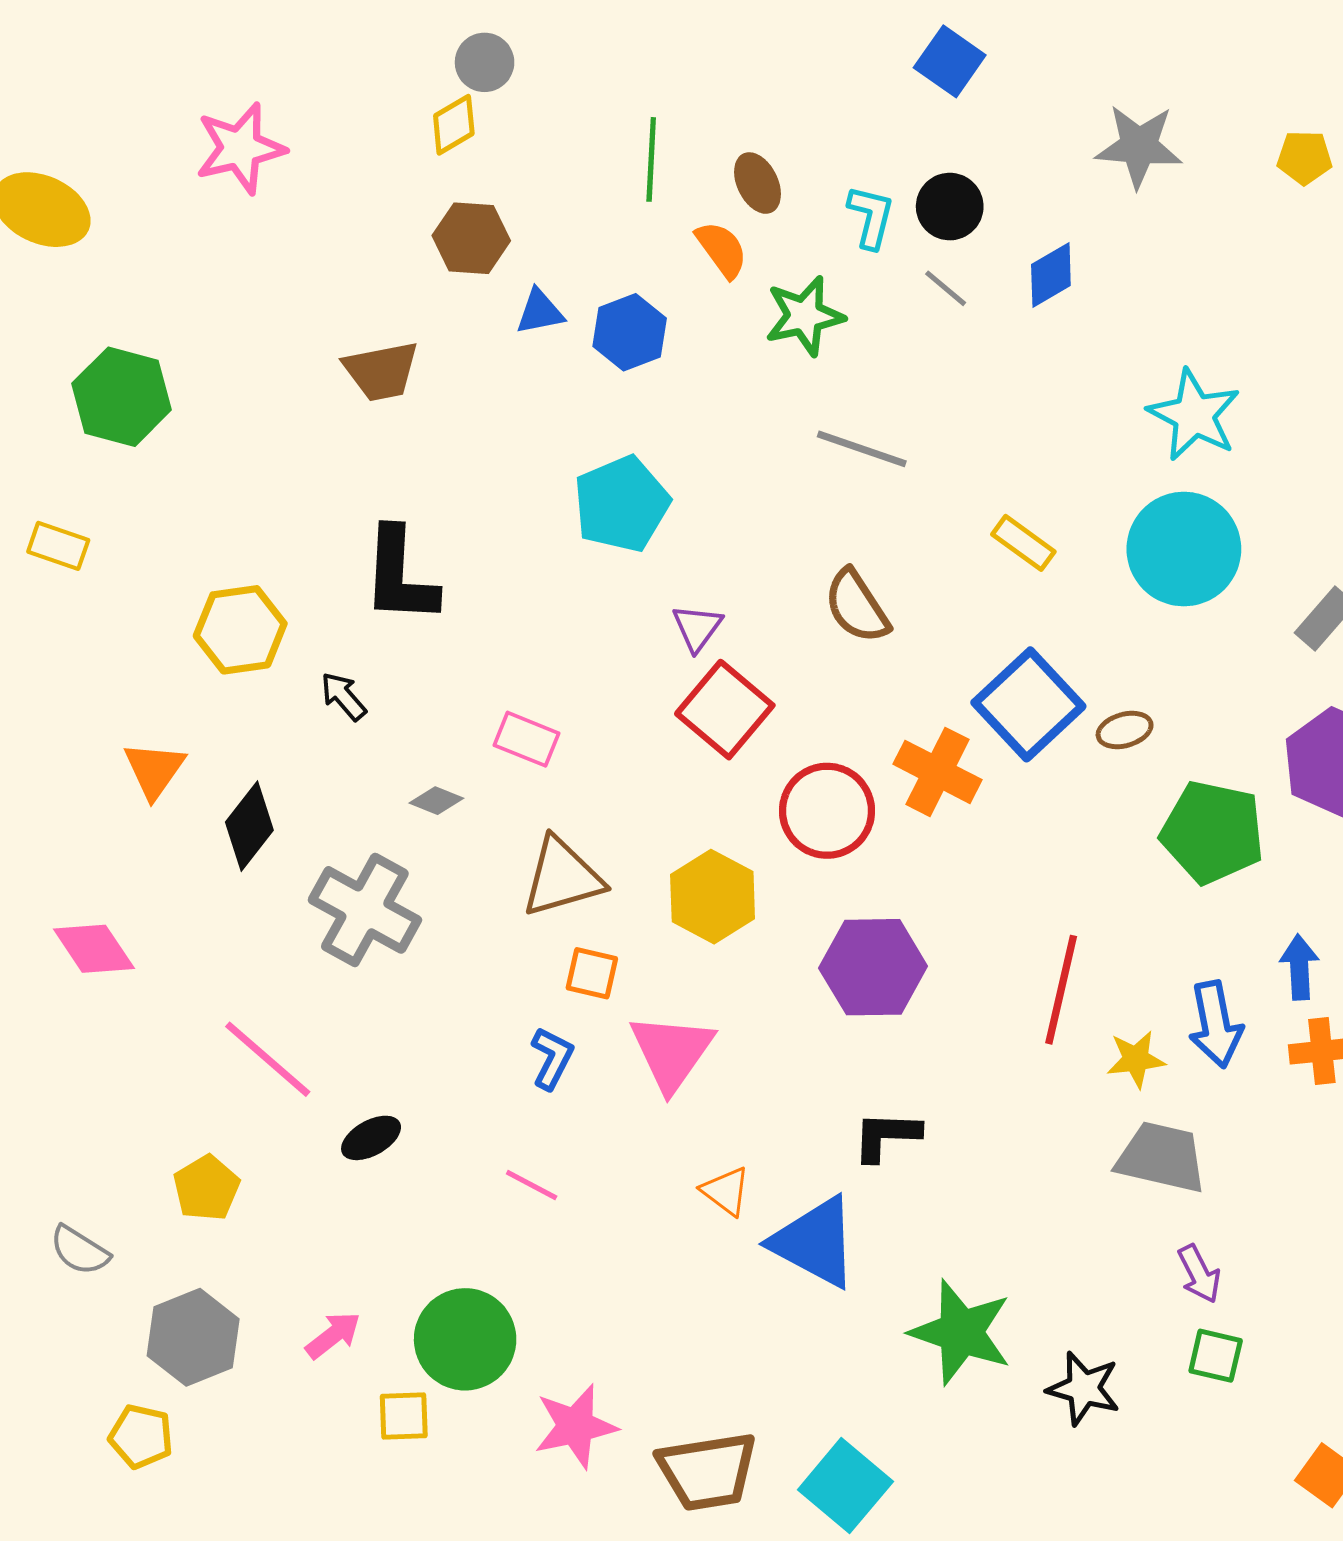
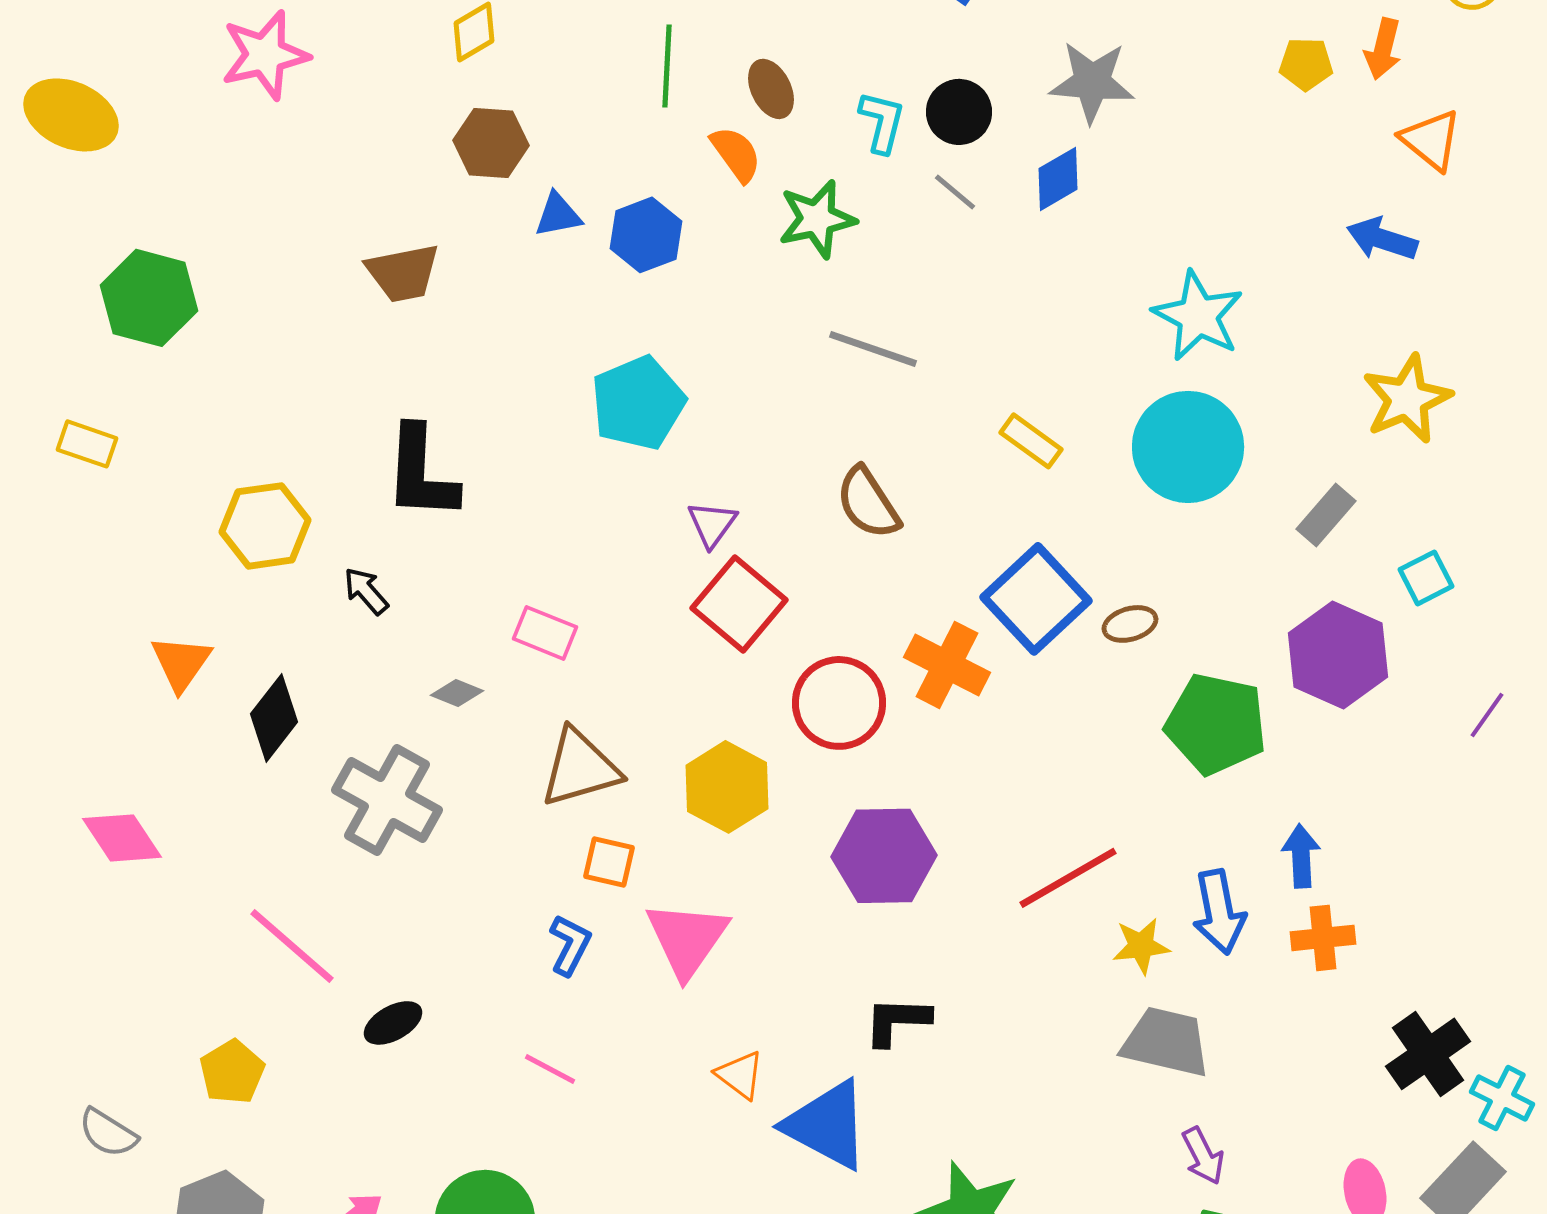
gray star: (1139, 146) -> (1092, 82), moved
red line: (1061, 990) -> (1068, 878), turned 47

